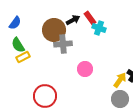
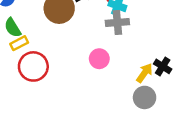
gray cross: (63, 44) -> (117, 22), moved
red circle: (45, 96) -> (33, 66), moved

